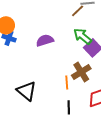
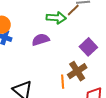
green arrow: (83, 36) -> (56, 18), moved, turned 144

